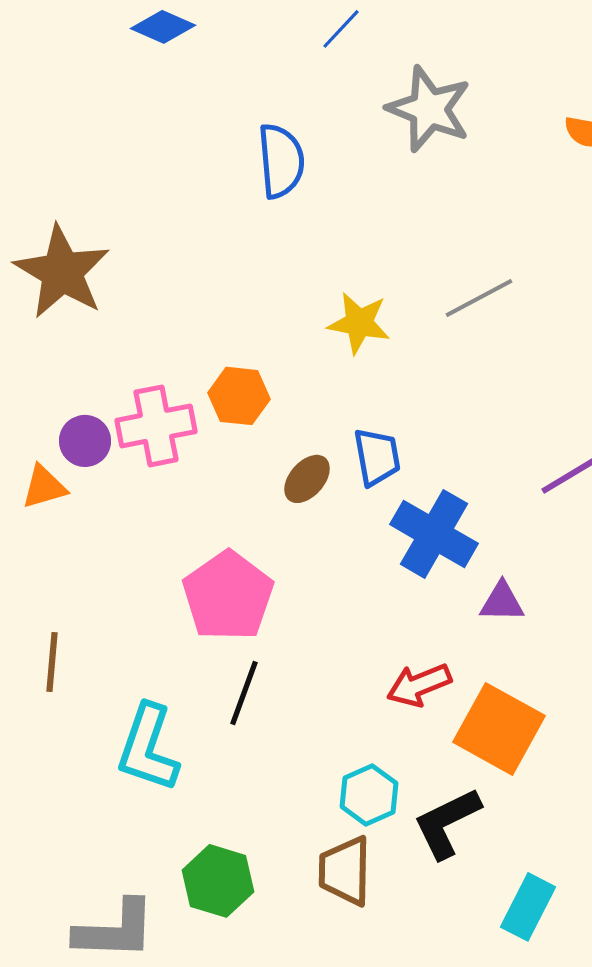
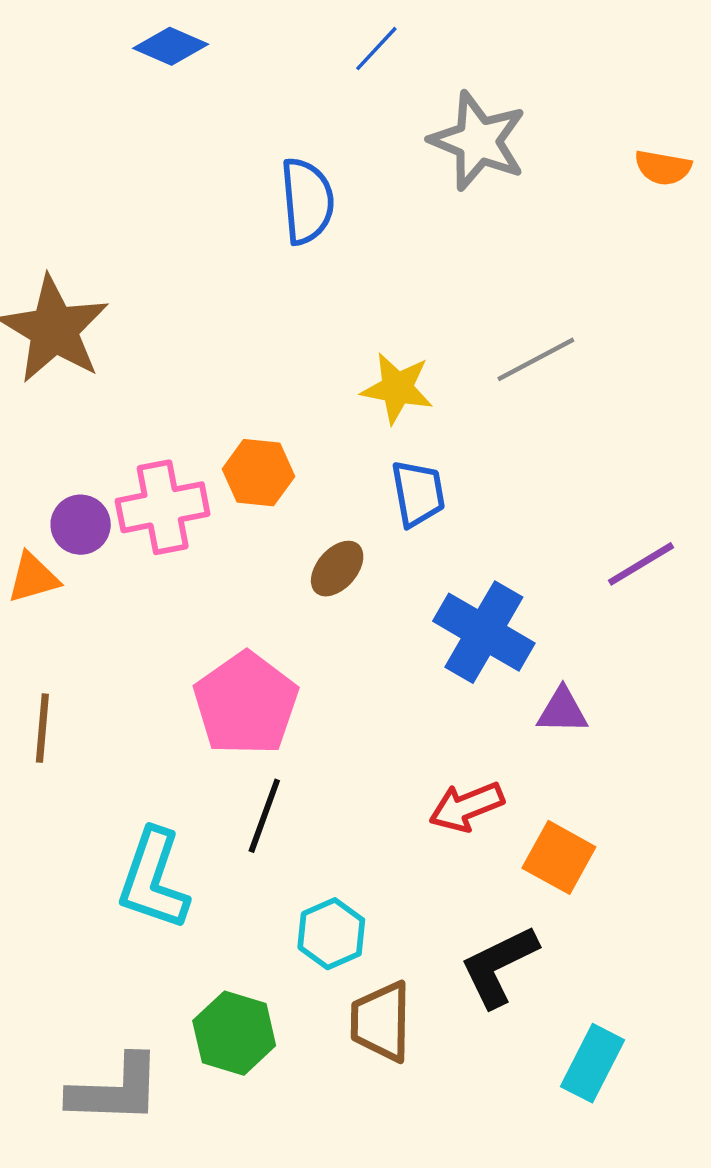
blue trapezoid: (377, 457) -> (418, 493), moved
brown line: (52, 662) -> (42, 728), moved
orange square: (499, 729) -> (559, 857), size x0.7
cyan hexagon: (369, 795) -> (331, 934), moved

